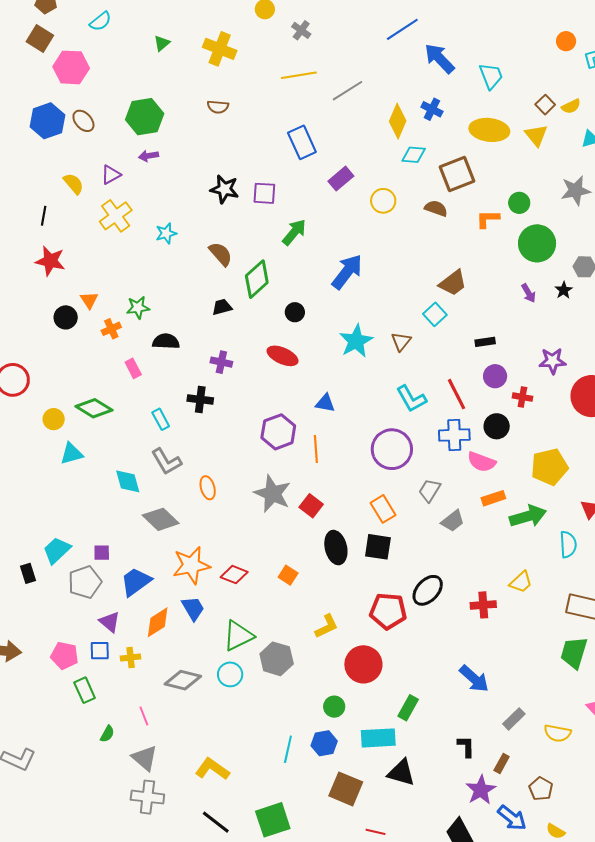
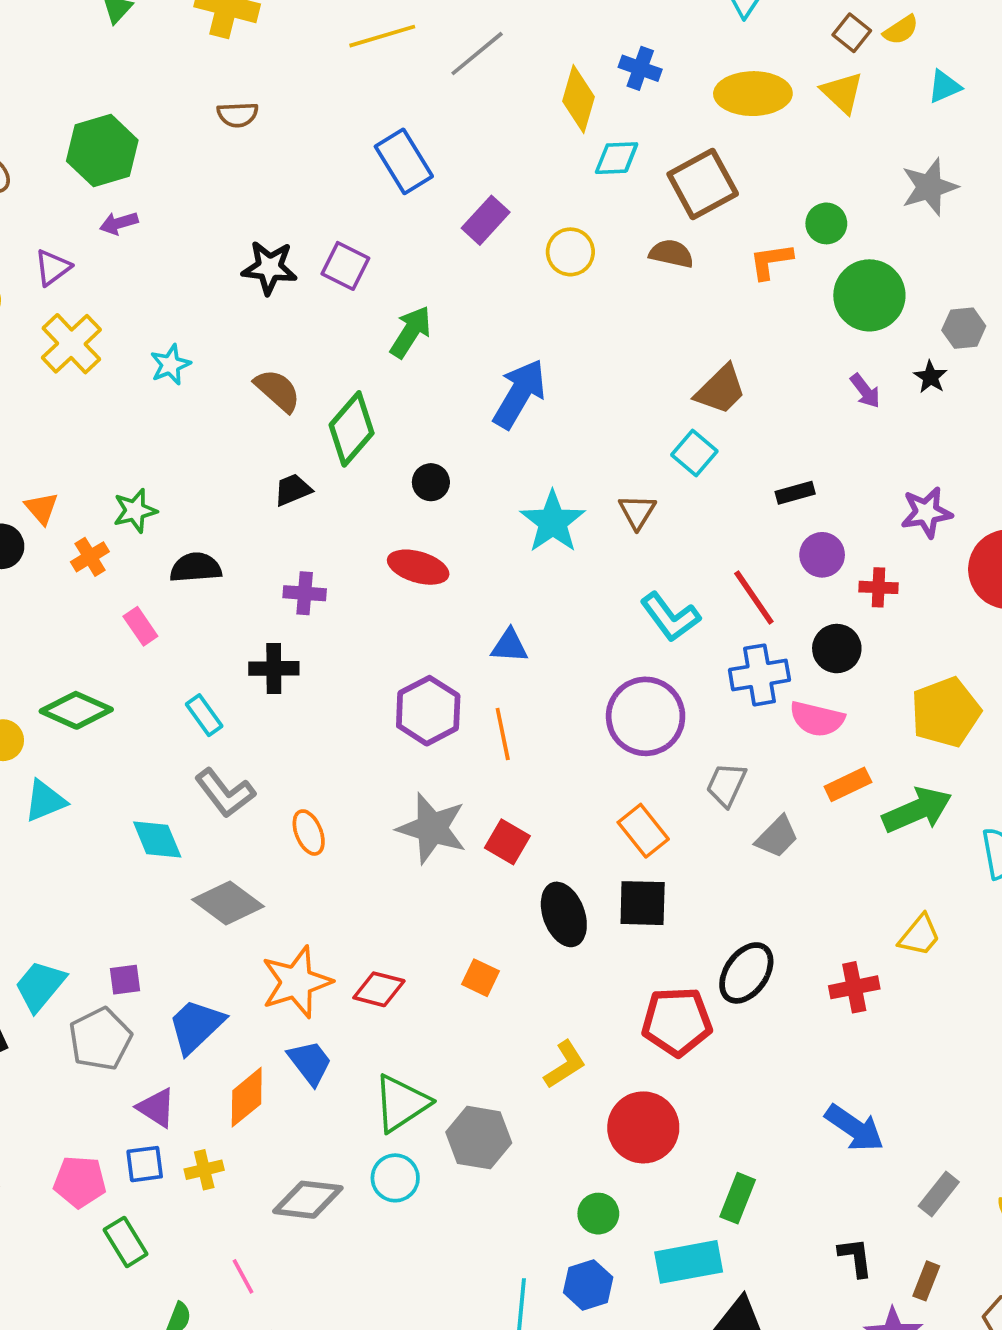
purple square: (264, 193) -> (345, 266), turned 30

